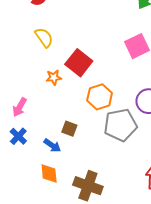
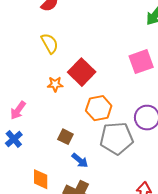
blue arrow: (52, 145) -> (80, 160), moved

